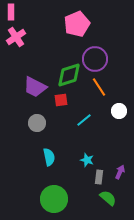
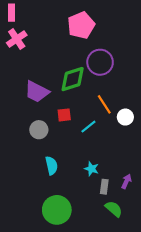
orange line: (99, 87) -> (104, 104), moved
red square: (61, 100) -> (64, 115), moved

